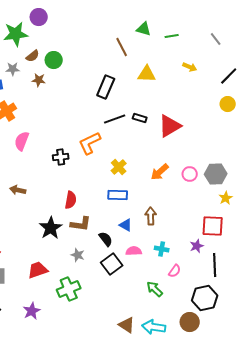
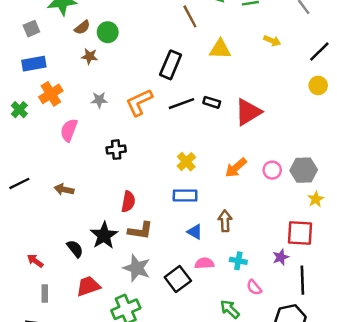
gray star: (13, 69) -> (99, 100), moved
orange L-shape: (90, 143) -> (139, 102), moved
black semicircle: (106, 239) -> (75, 249), moved
gray star: (78, 255) -> (137, 268), size x1.6
pink semicircle: (175, 271) -> (254, 287), turned 104

